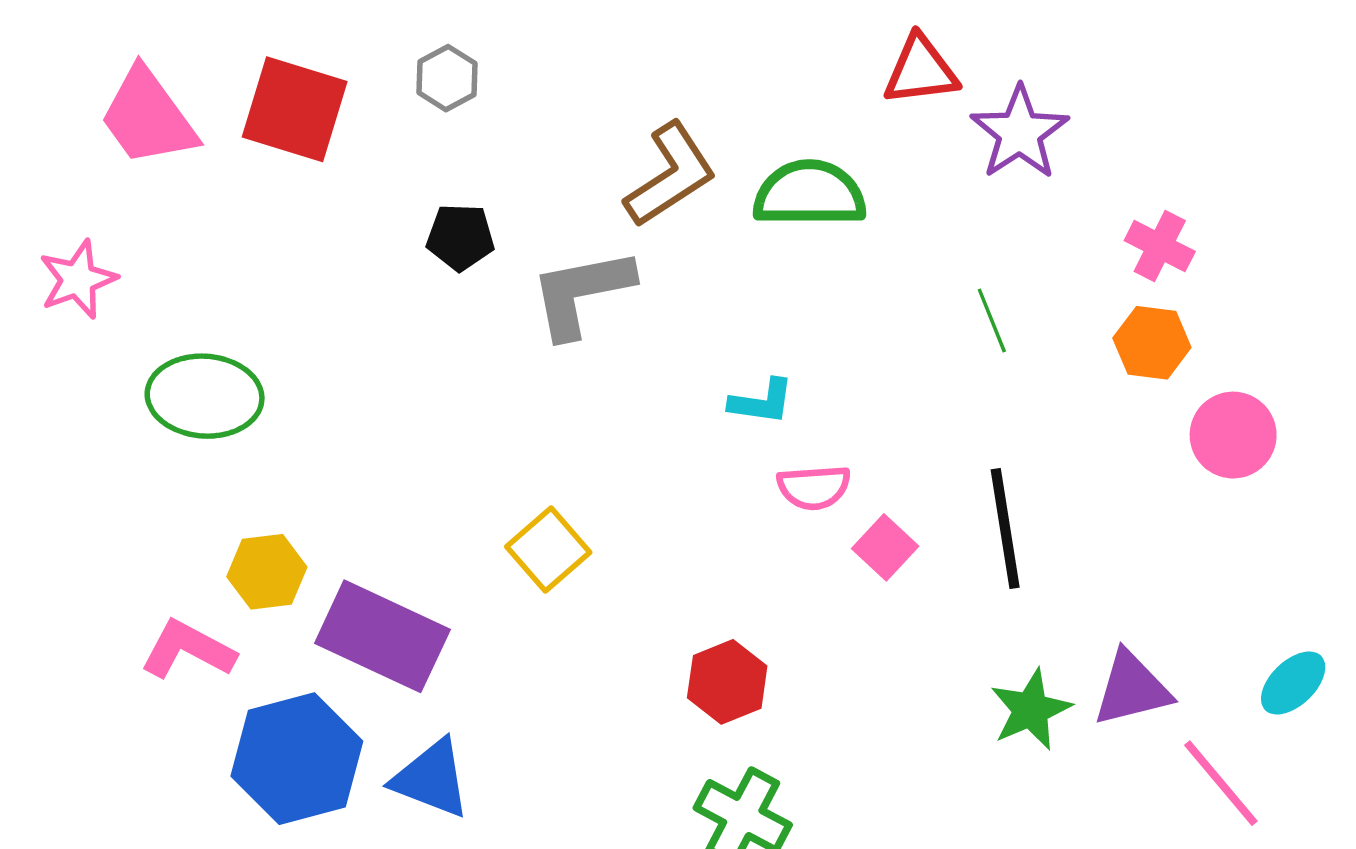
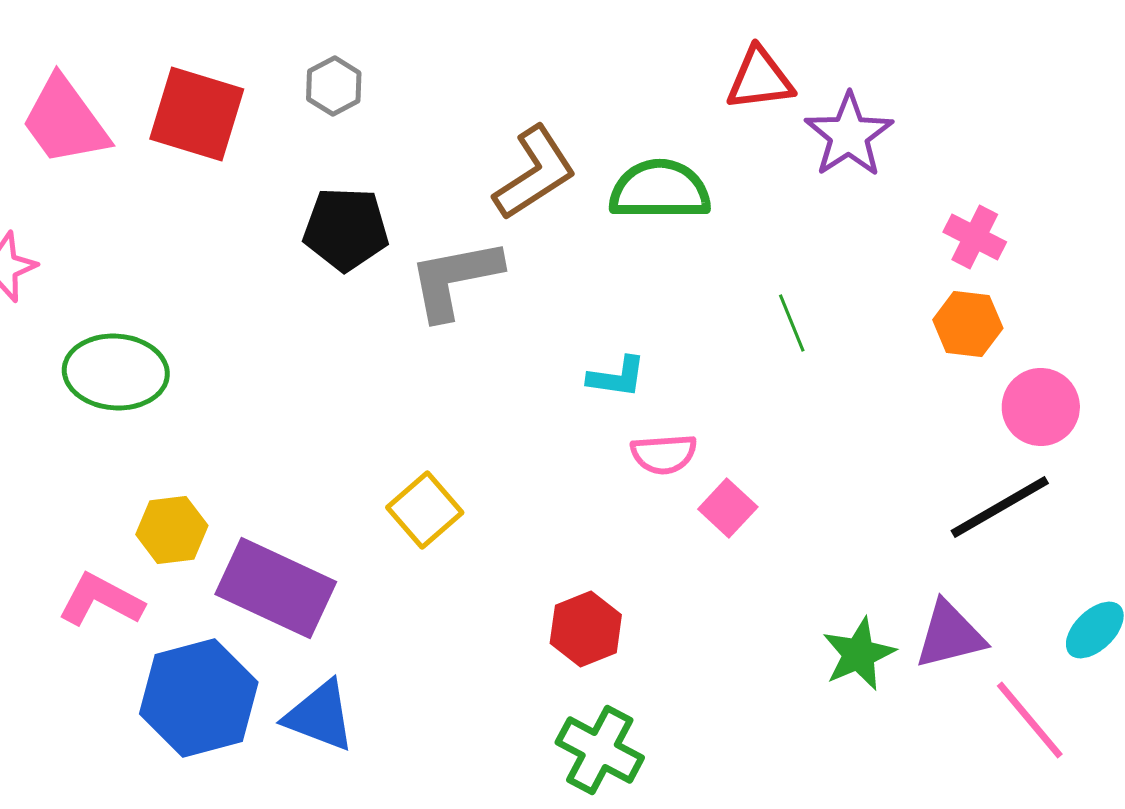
black pentagon: (460, 237) -> (346, 229), size x1.4
green line: (992, 321) -> (792, 323), moved
black line: (1005, 528) -> (1000, 507), moved, turned 69

